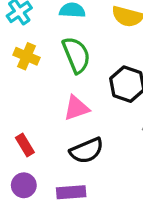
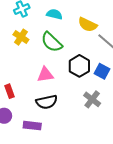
green semicircle: (76, 55) -> (52, 42), turned 145

